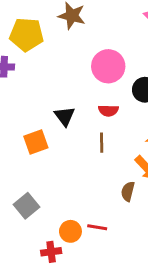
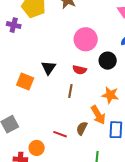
orange square: (36, 142) -> (25, 81), turned 30
red line: (97, 227) -> (60, 134), moved

